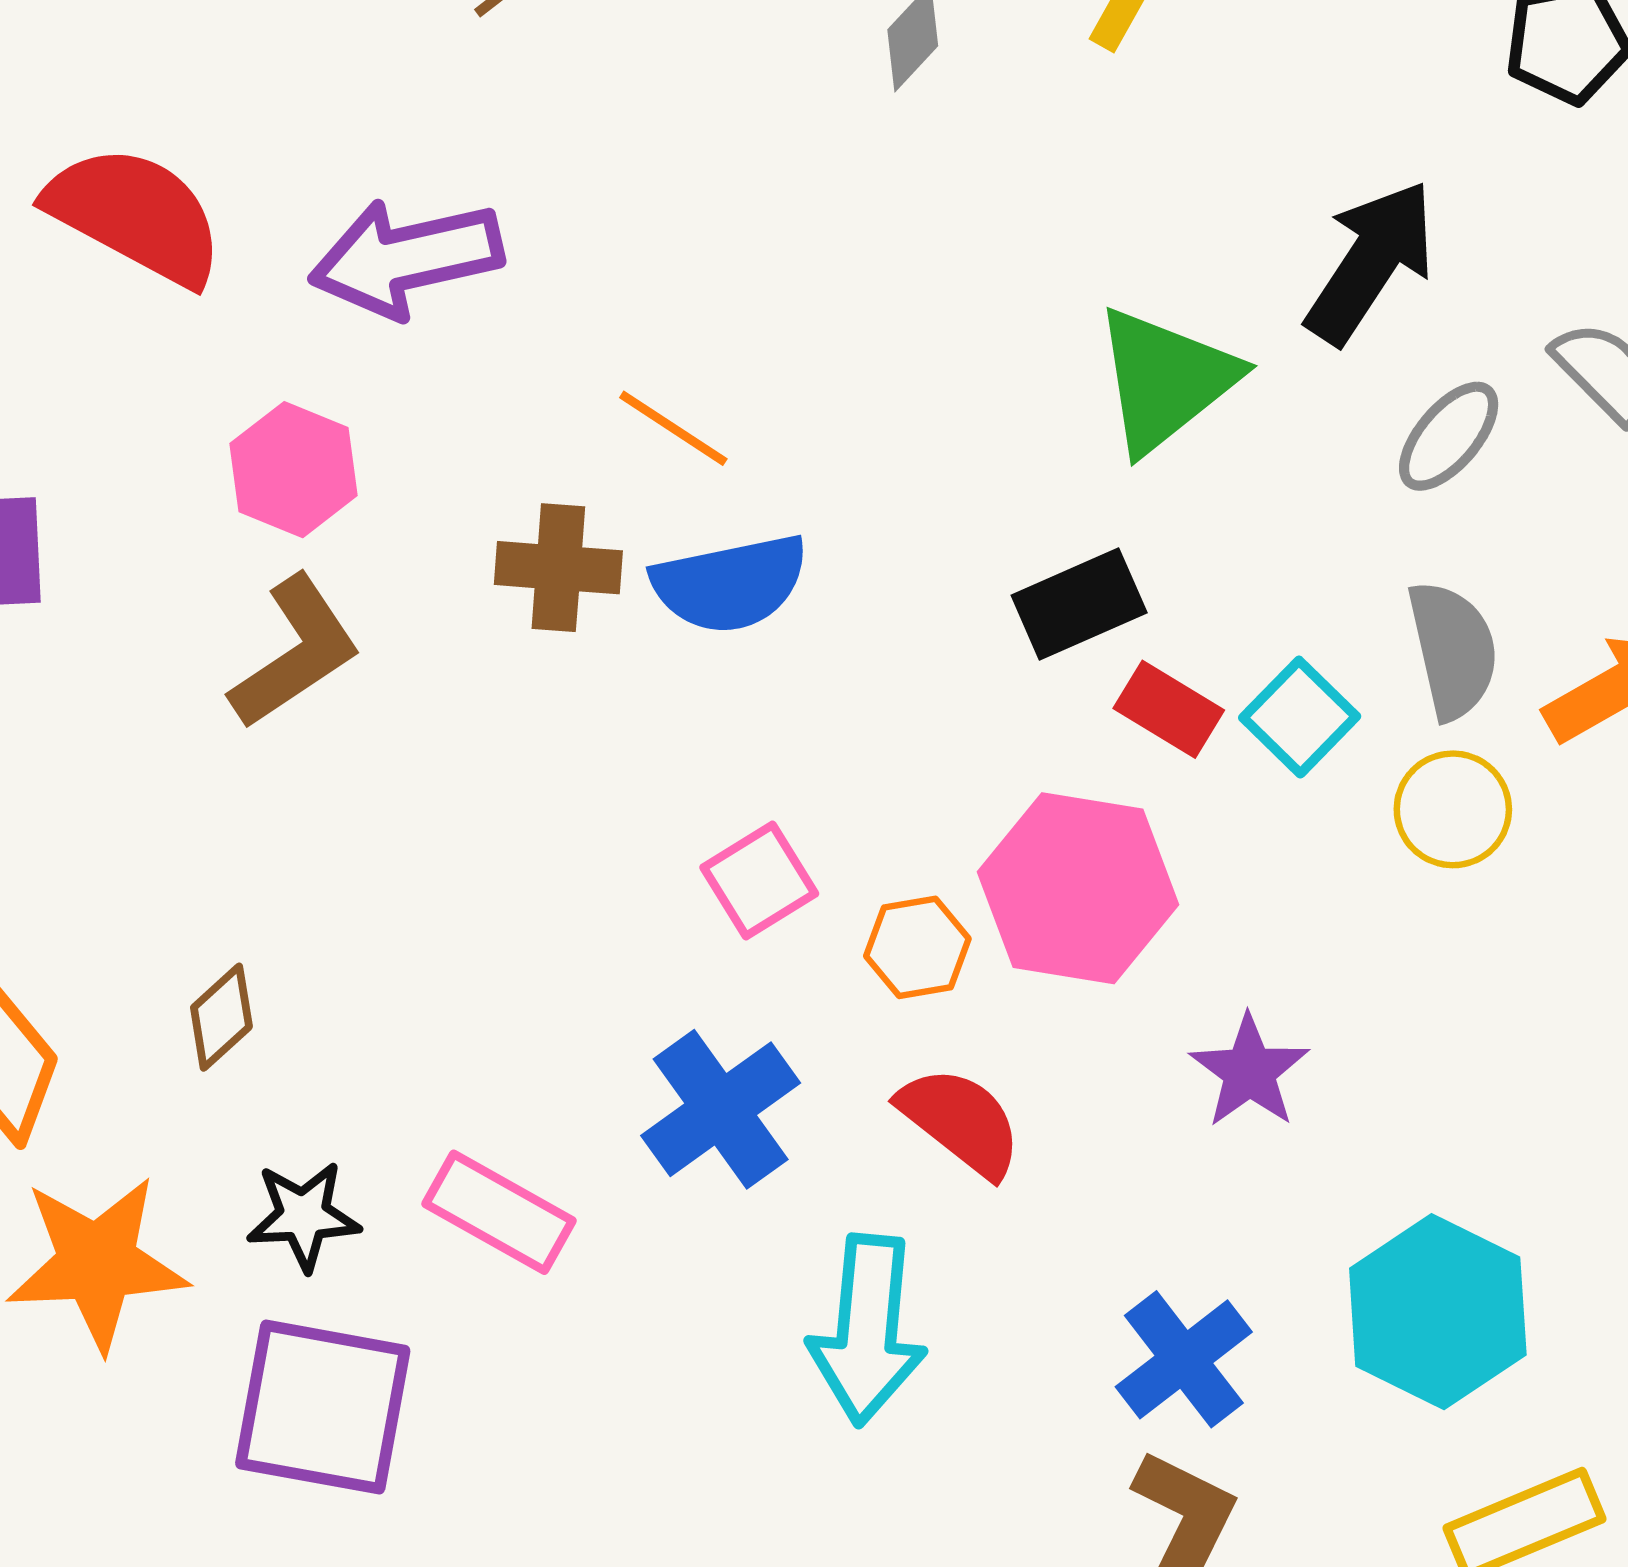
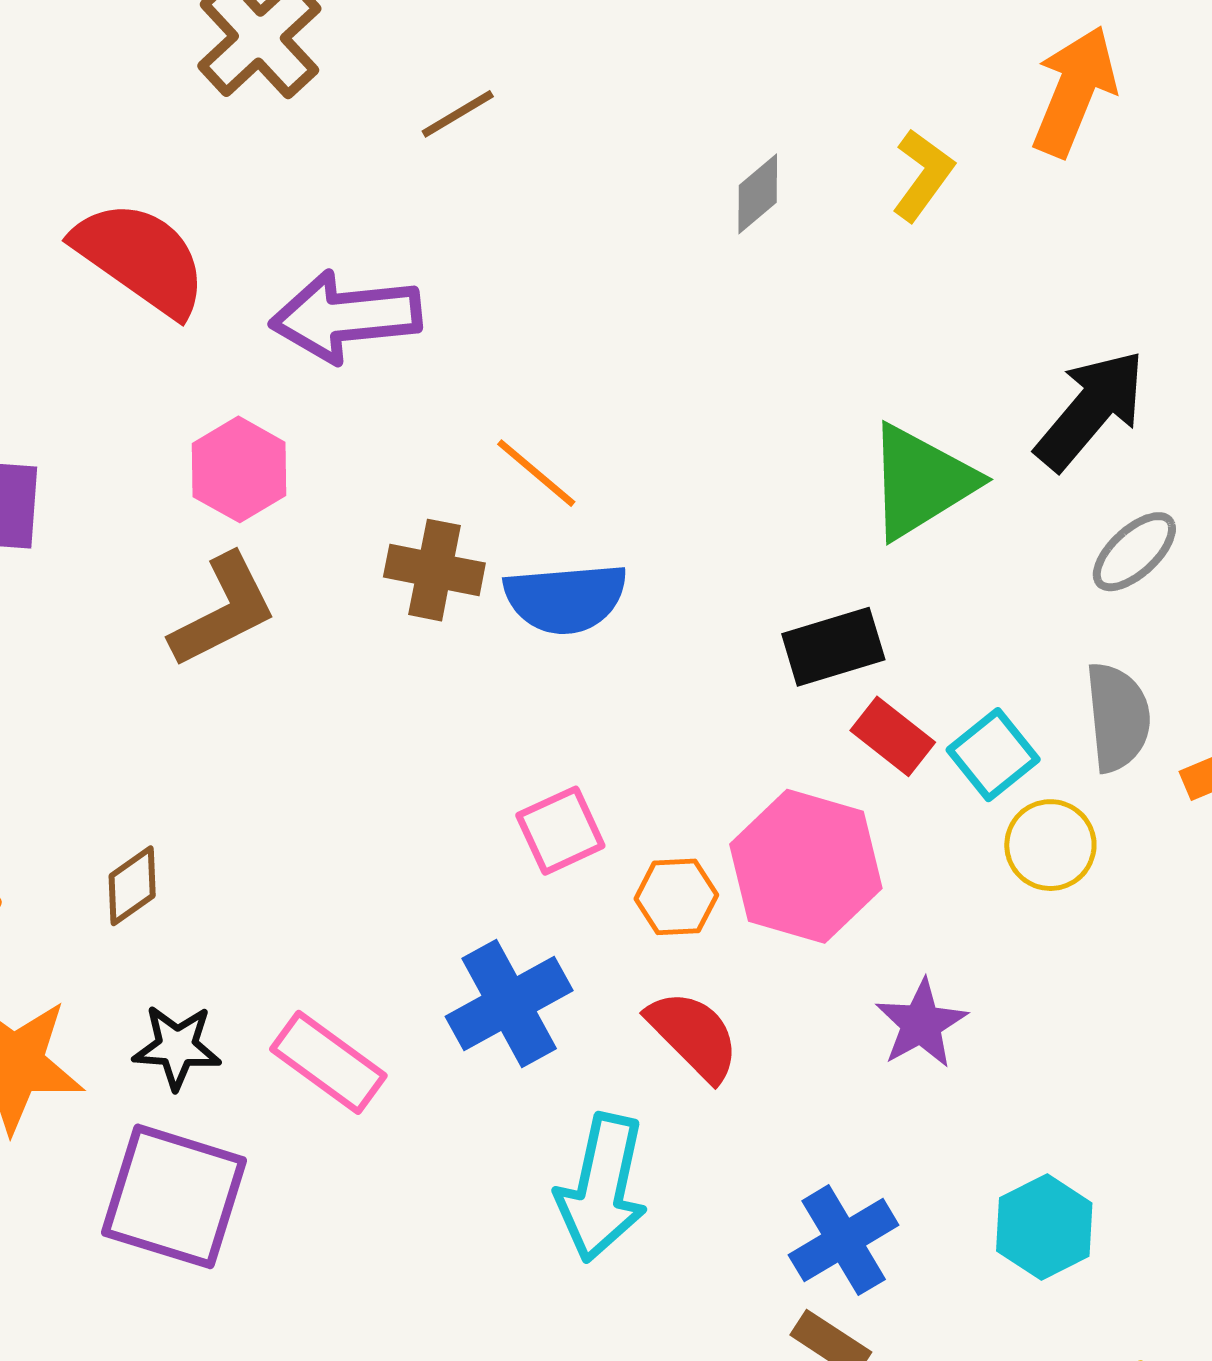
yellow circle: (1453, 809) -> (1050, 845), moved
cyan hexagon: (1438, 1312) -> (1044, 1227), size x0.7

